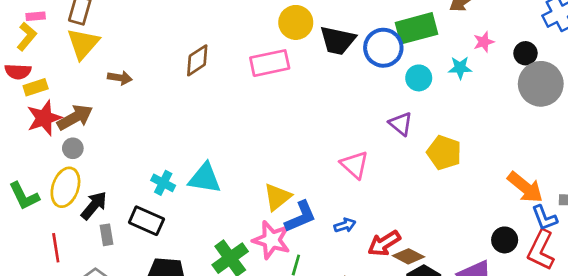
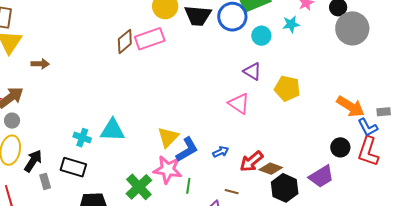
brown diamond: (197, 60) -> (125, 41), moved
pink triangle: (355, 165) -> (239, 104), moved

